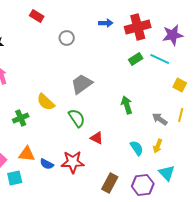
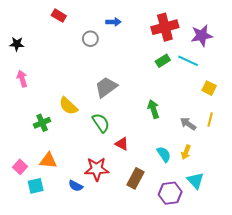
blue arrow: (106, 23) -> (113, 22), moved
blue semicircle: (47, 164) -> (76, 186), moved
brown rectangle: (110, 183) -> (136, 178), moved

